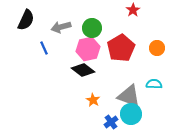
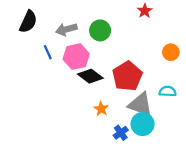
red pentagon: (121, 48) -> (127, 76), moved
pink hexagon: (88, 49) -> (76, 57), moved

